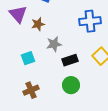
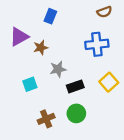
purple triangle: (18, 14) -> (19, 37), turned 42
brown cross: (31, 90) -> (46, 119), moved

